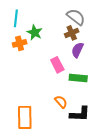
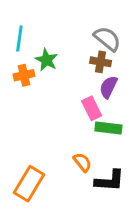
brown cross: (72, 33) -> (101, 62), turned 32
pink rectangle: (57, 65) -> (92, 108), moved
orange rectangle: (25, 117) -> (29, 184), turned 30

